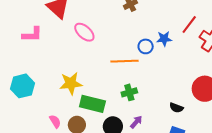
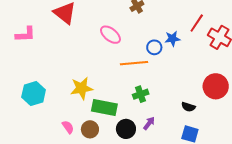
pink ellipse: (84, 32) -> (110, 35), moved
pink L-shape: (32, 35) -> (25, 34), moved

